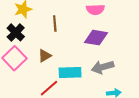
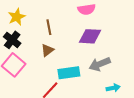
brown triangle: (45, 56) -> (47, 50), moved

